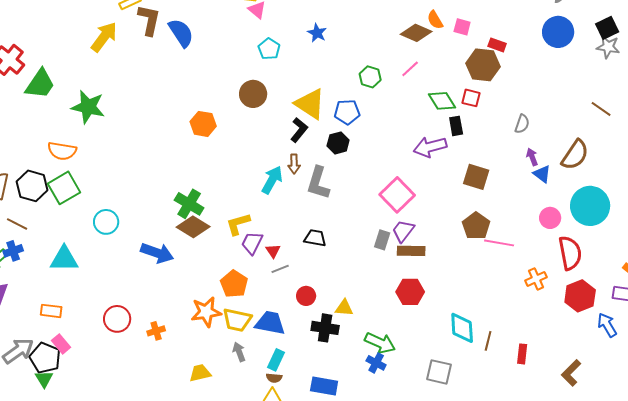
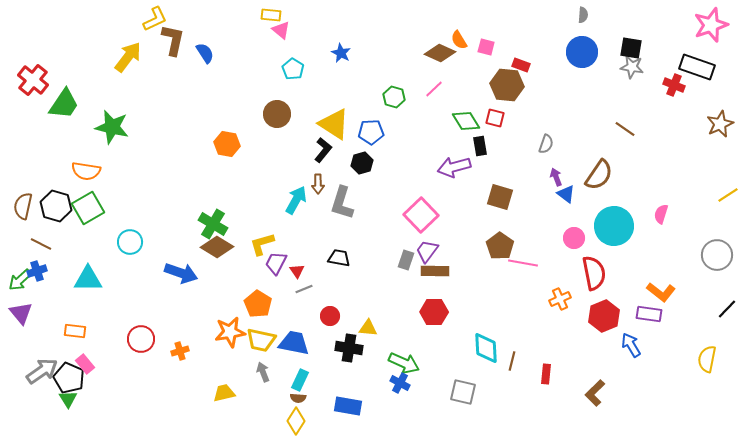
black square: (607, 28) -> (631, 48), turned 35
blue semicircle: (181, 33) -> (205, 53), size x0.7

